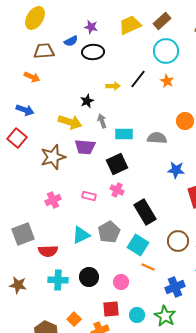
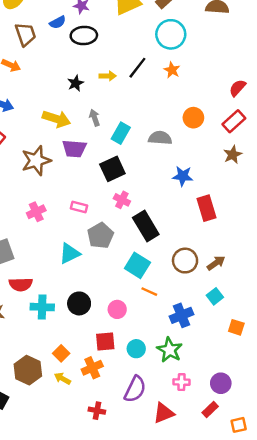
brown trapezoid: (44, 51) -> (25, 34), turned 75
black star: (87, 101) -> (76, 83), moved
cyan rectangle: (124, 134) -> (121, 133), turned -60
pink cross: (117, 190) -> (122, 200), moved
gray pentagon: (109, 232) -> (101, 236), moved
red semicircle: (48, 251) -> (21, 284), moved

